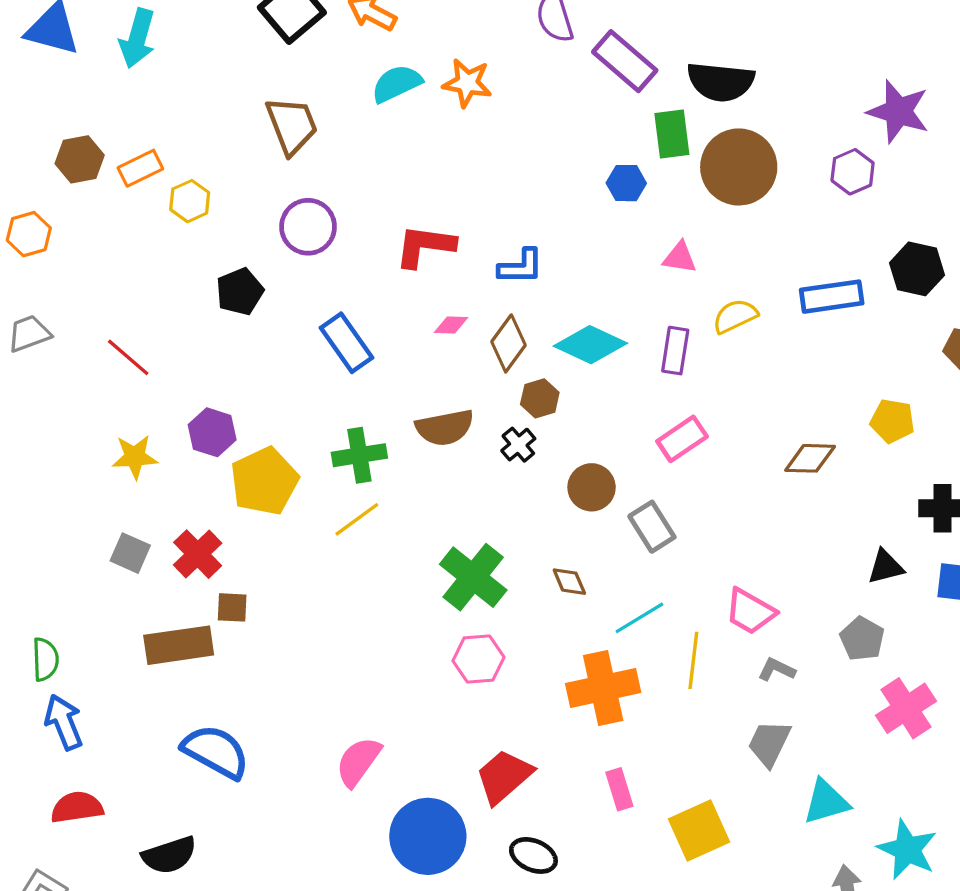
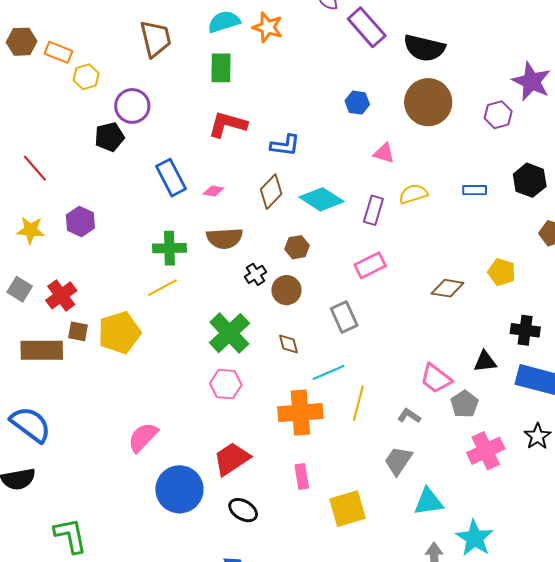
green rectangle: (672, 134) -> (221, 68), moved
orange rectangle: (140, 168) -> (58, 52), turned 40
purple circle: (308, 227) -> (132, 106), moved
blue rectangle: (832, 297) -> (475, 190), size x0.6
pink diamond: (451, 325) -> (213, 191), moved
brown hexagon: (540, 398) -> (297, 247), moved
black cross: (518, 445) -> (256, 274), moved
yellow pentagon: (264, 481) -> (119, 333), moved
brown circle: (592, 487) -> (286, 290), moved
pink trapezoid: (750, 611) -> (436, 378), moved
blue semicircle: (216, 752) -> (31, 424), moved

